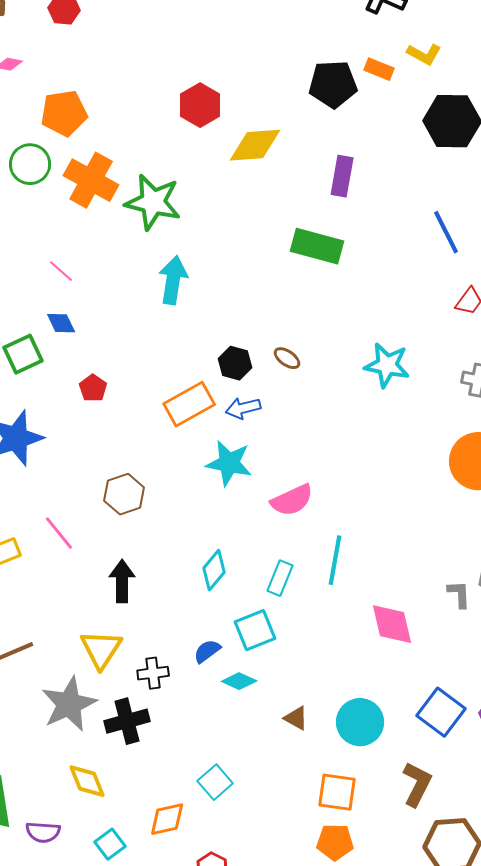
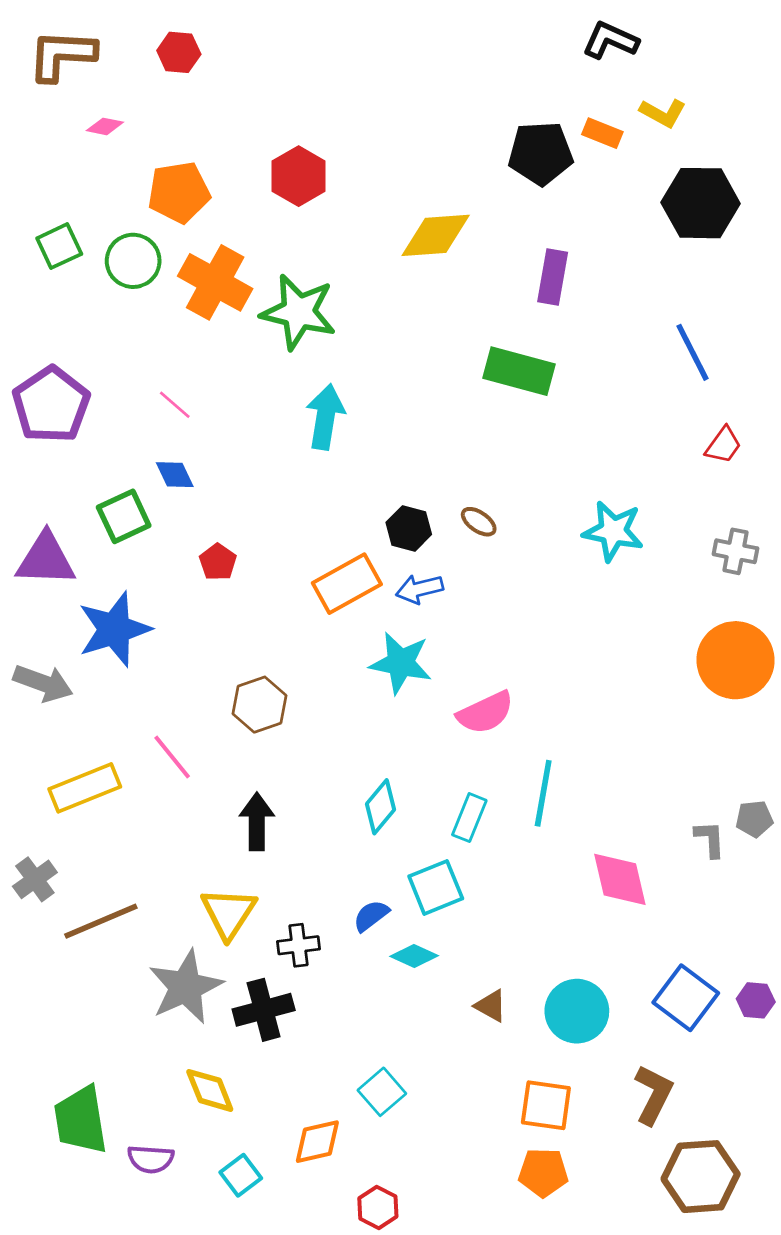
red hexagon: (200, 105) -> (299, 176), moved

